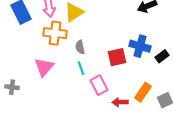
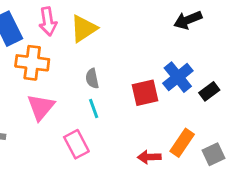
orange cross: (55, 33) -> (32, 63), moved
blue cross: (140, 46) -> (178, 77), turned 35
pink rectangle: (99, 85) -> (76, 144), moved

